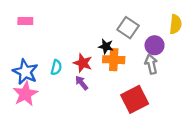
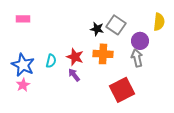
black star: (106, 46) -> (97, 29), moved
pink star: (25, 94) -> (23, 85), size x0.6

